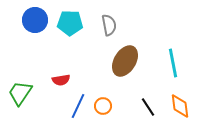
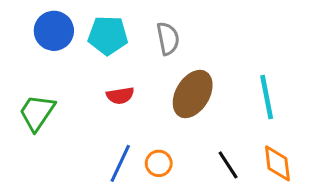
red semicircle: (61, 80) -> (120, 96), moved
green trapezoid: (20, 93) -> (37, 112), moved

